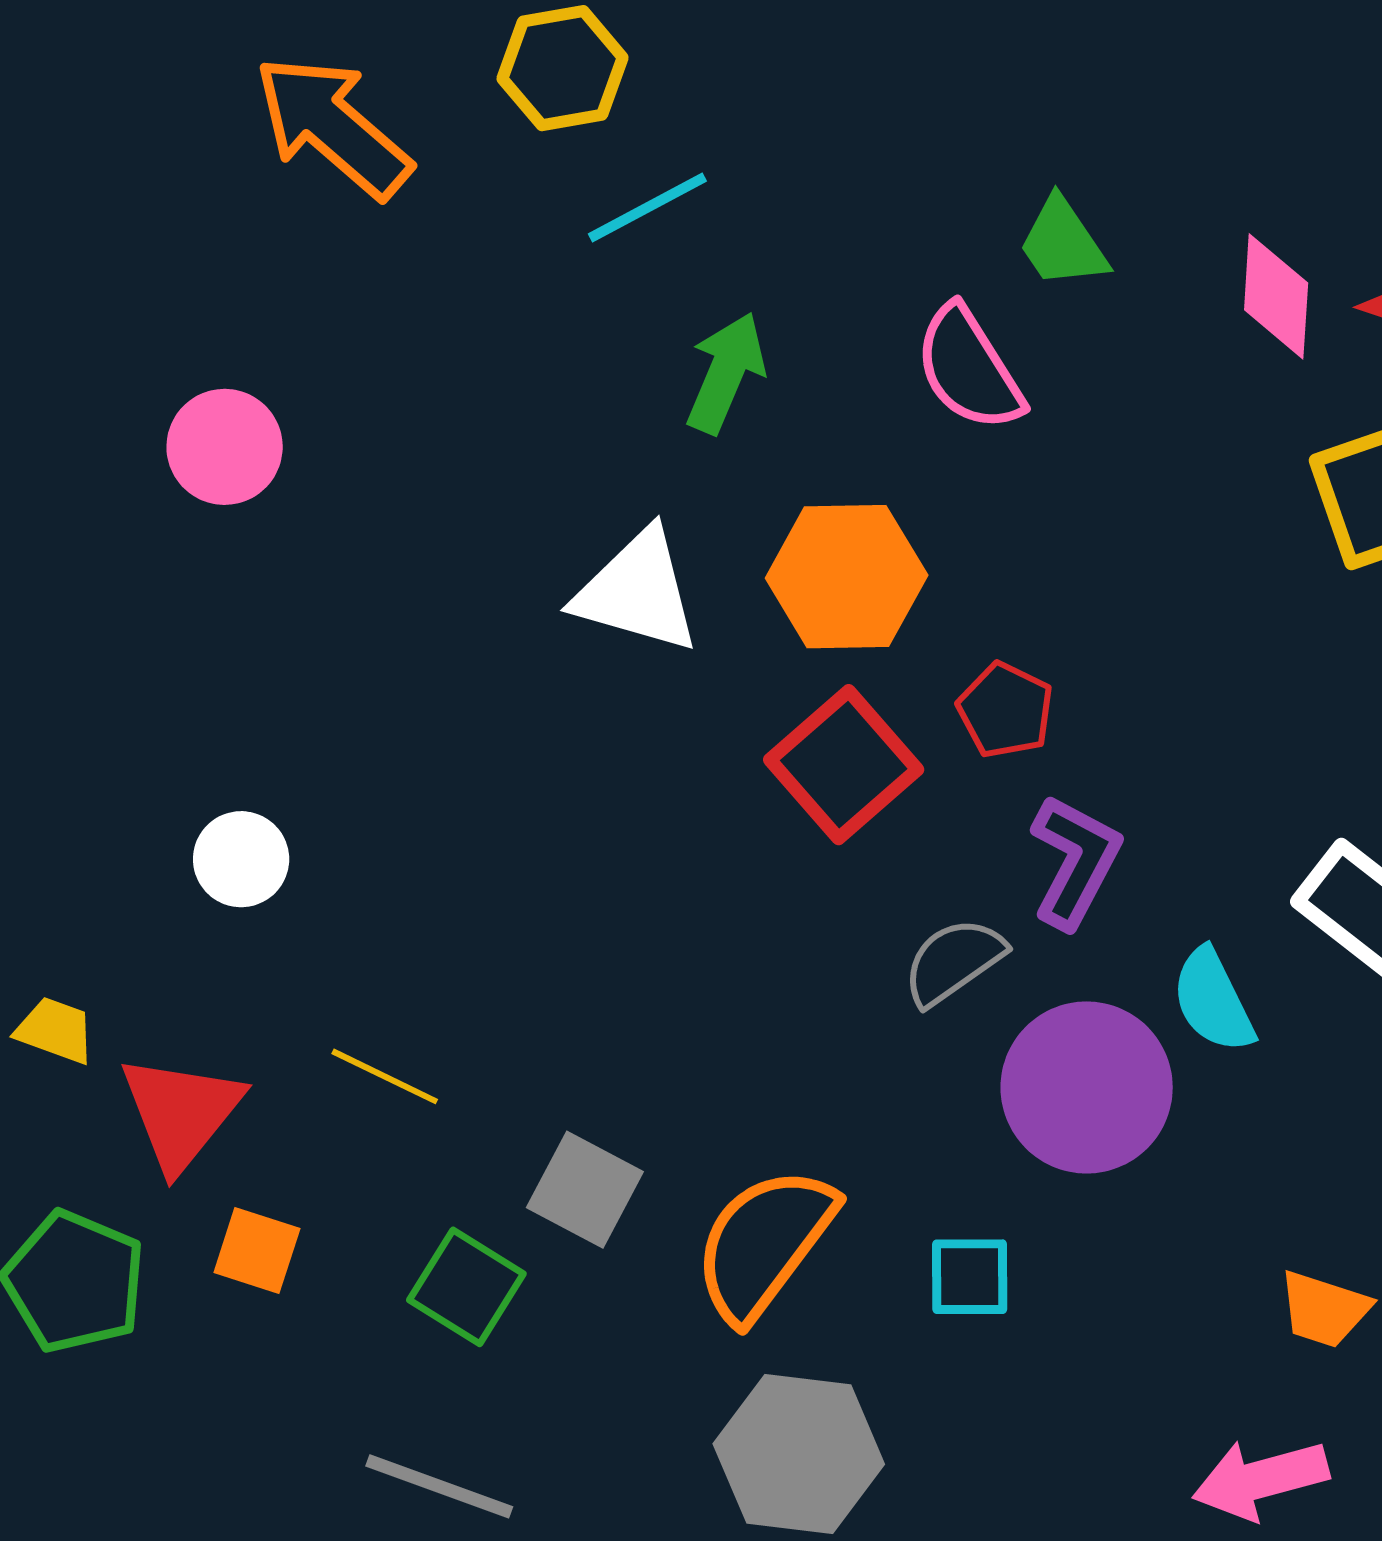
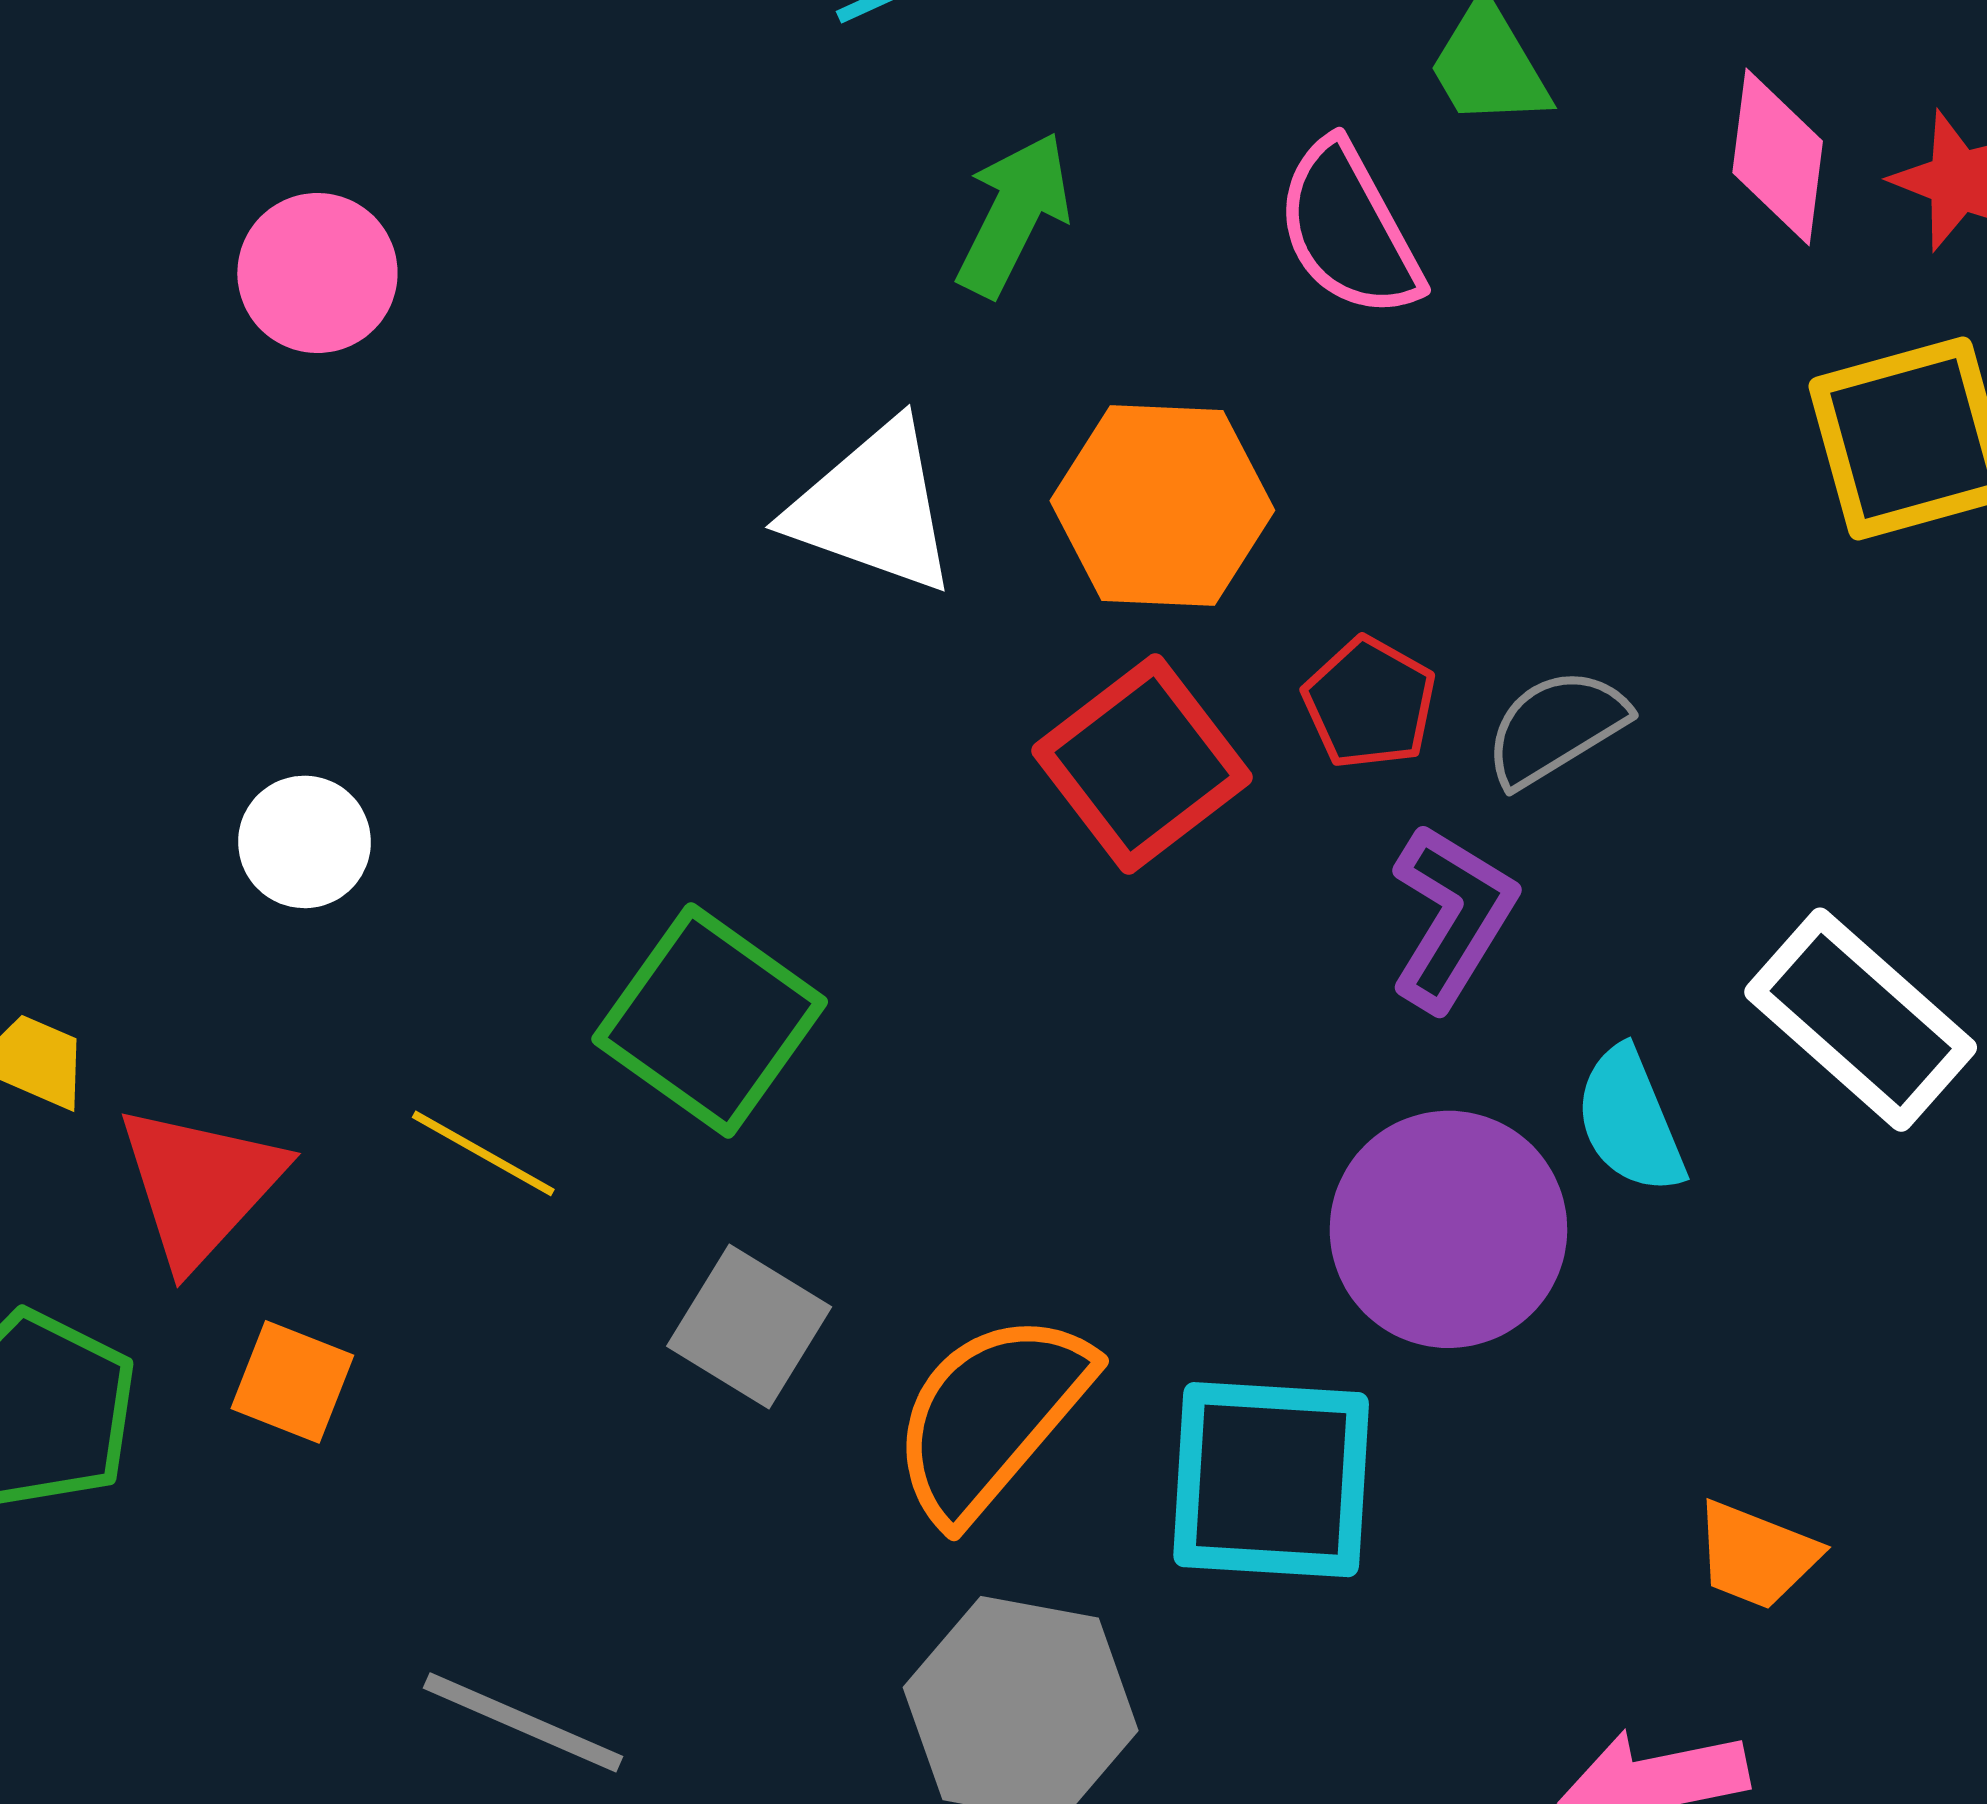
gray semicircle: (954, 961) -> (1556, 727), moved
cyan square: (970, 1277) -> (1271, 1480), size x1.8
green square: (466, 1287) -> (710, 1020), moved, size x1.4

